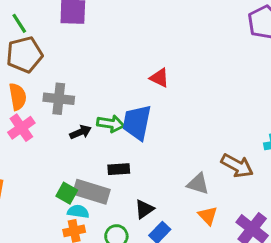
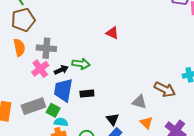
blue trapezoid: (137, 122) -> (63, 90), moved
pink cross: (21, 128) -> (40, 69), moved
gray rectangle: (91, 192) -> (33, 106), moved, turned -35
black triangle: (144, 209) -> (113, 119), moved, turned -32

